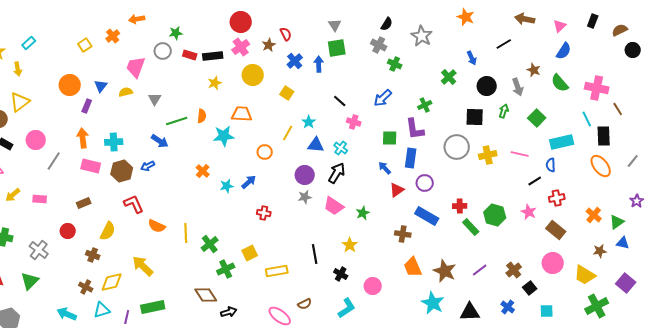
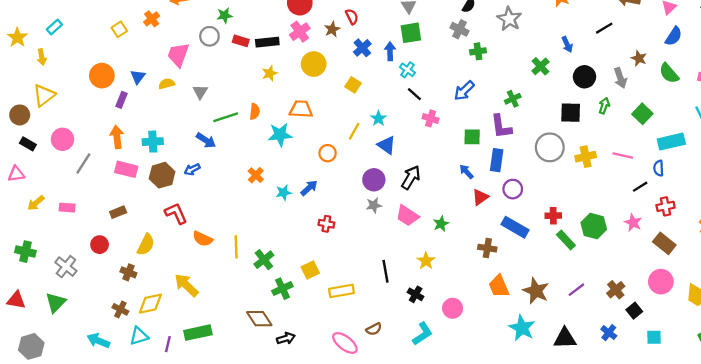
green cross: (395, 64) -> (478, 51), turned -32
blue triangle: (316, 145) -> (387, 145), turned 30
cyan cross: (341, 148) -> (407, 70), moved

